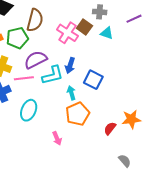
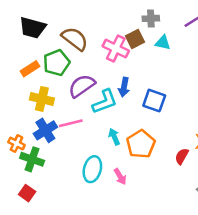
brown semicircle: (35, 20) -> (75, 39), turned -60
brown square: (84, 27) -> (135, 39), turned 35
pink line: (24, 78) -> (71, 123), moved
cyan arrow: (71, 93) -> (114, 137), moved
cyan ellipse: (29, 110) -> (92, 169), moved

